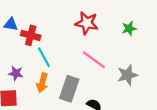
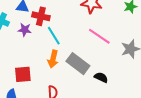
purple star: (16, 73) -> (25, 30), moved
gray rectangle: (69, 89) -> (78, 64), turned -70

